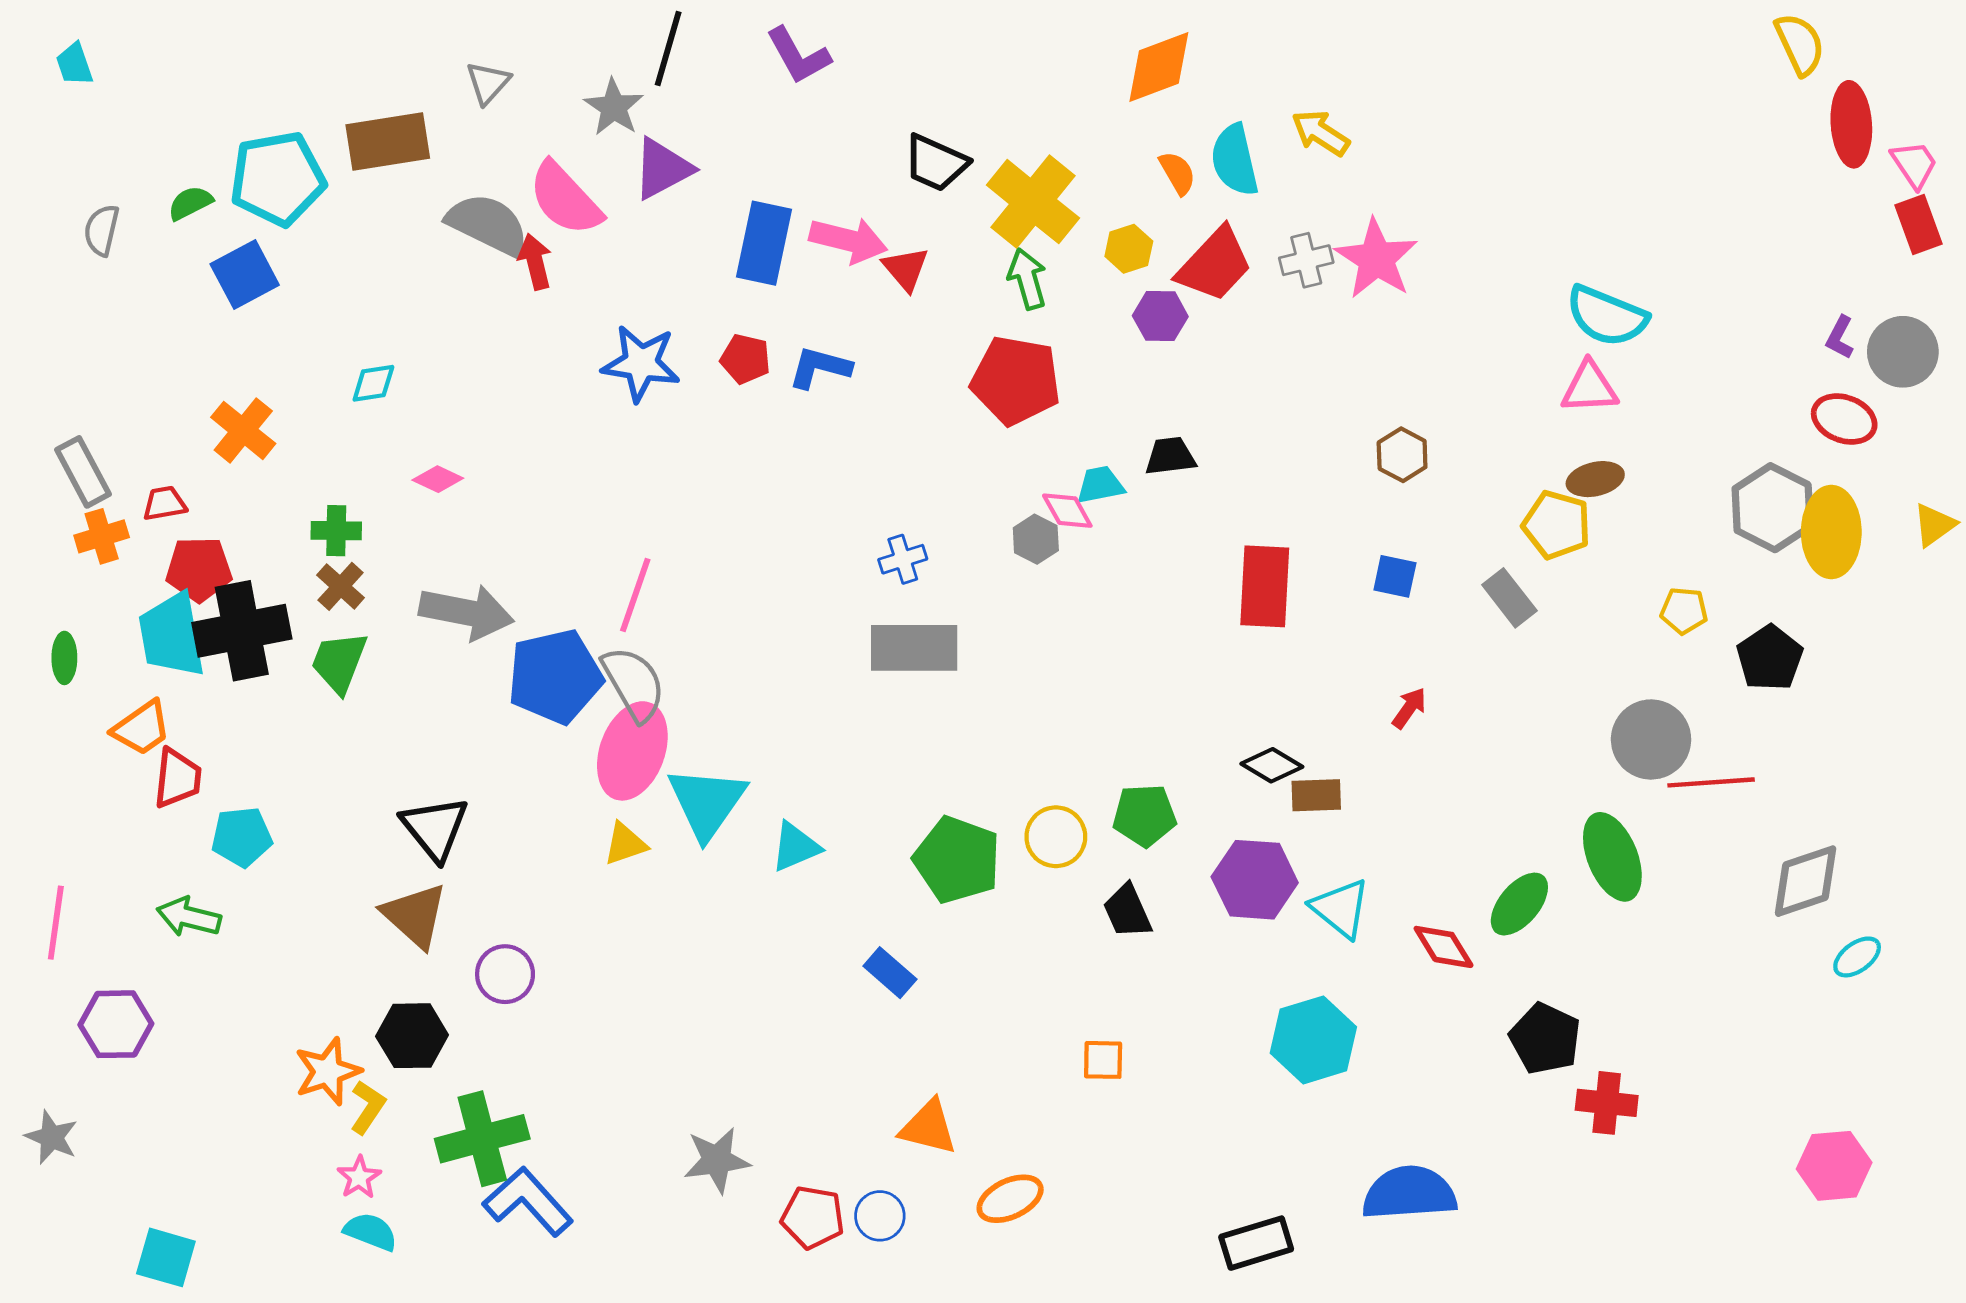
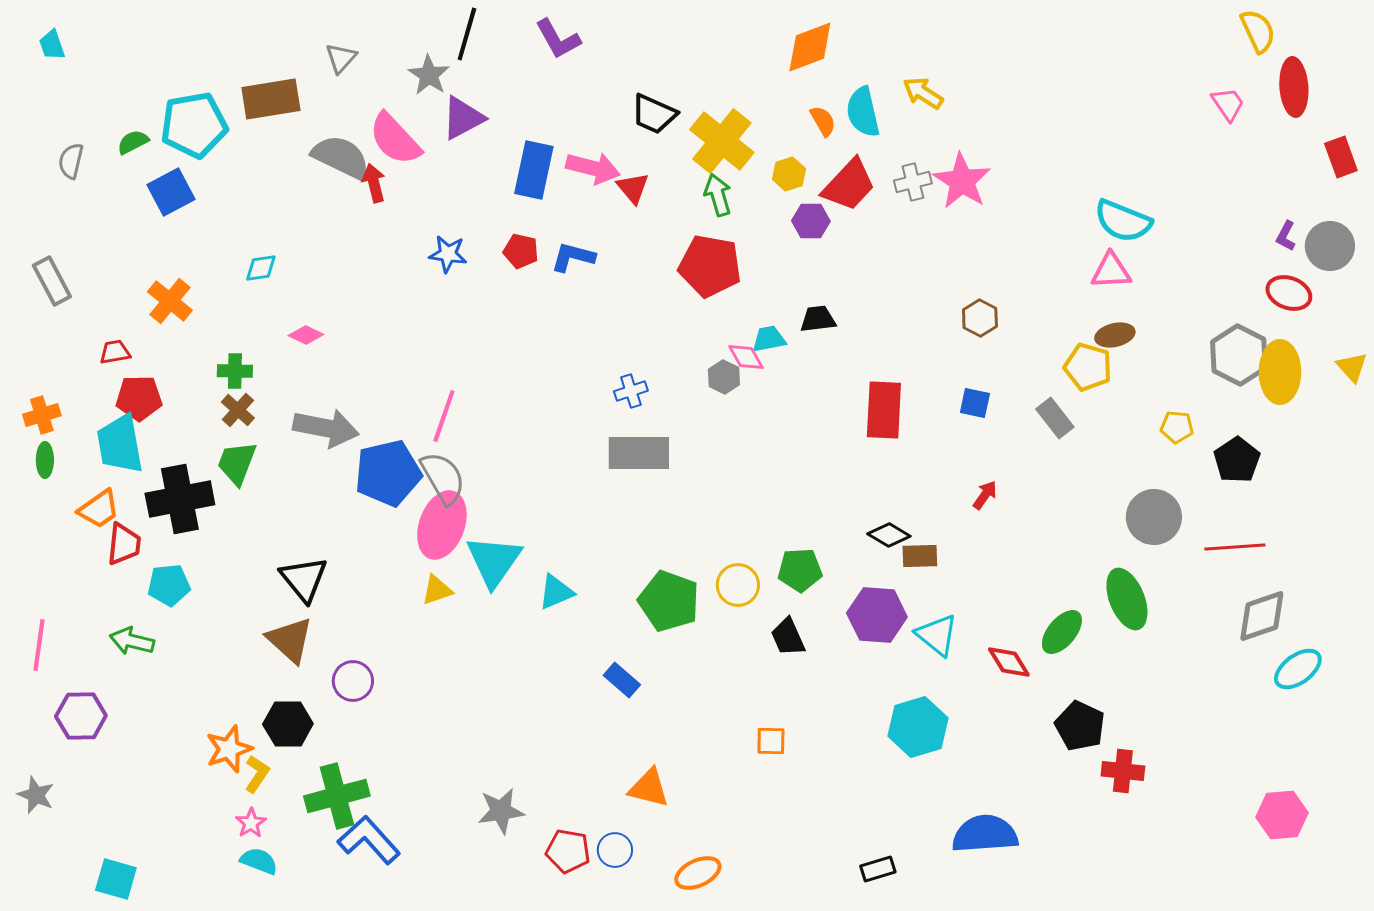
pink trapezoid: (1914, 164) -> (1228, 104), moved
blue star: (641, 363) -> (448, 254), size x0.7
gray rectangle: (83, 472) -> (52, 281), moved
yellow triangle: (1934, 525) -> (1352, 367), turned -36
orange cross: (102, 536) -> (42, 415), moved
black cross: (242, 631) -> (180, 499), moved
red line: (1711, 782) -> (1235, 547), moved
cyan ellipse: (1857, 957) -> (1298, 669), size x1.4
orange ellipse: (1010, 1199) -> (698, 873), moved
black rectangle: (1256, 1243) -> (878, 869), size x0.7

